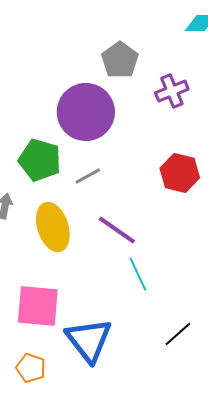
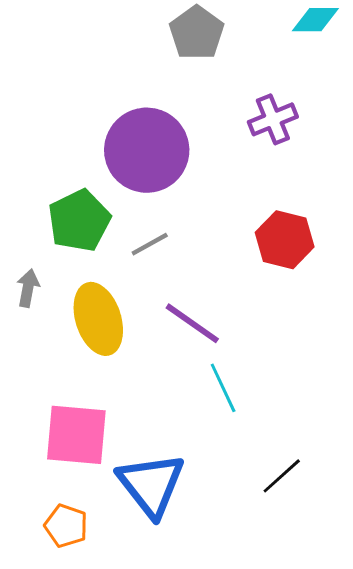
gray pentagon: (120, 60) -> (197, 33), moved
green pentagon: (40, 160) -> (79, 221), turned 30

